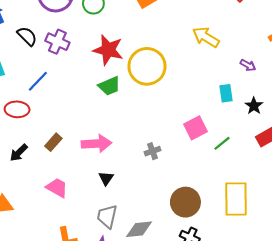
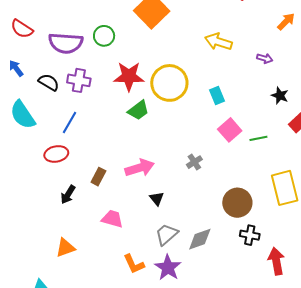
cyan rectangle: (226, 93) -> (217, 96), moved
green line: (222, 143) -> (258, 138), turned 42
gray trapezoid: (107, 216) -> (167, 234), turned 50

